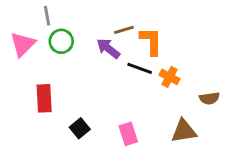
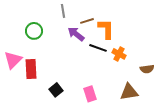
gray line: (47, 16) -> (63, 11), moved
green circle: (61, 41) -> (34, 31), moved
pink triangle: (23, 44) -> (13, 60), moved

